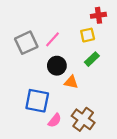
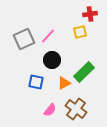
green rectangle: (92, 59) -> (84, 72), moved, size x1.5
orange triangle: (71, 82) -> (64, 83), moved, turned -40
blue square: (37, 101) -> (36, 82), moved, size x0.7

